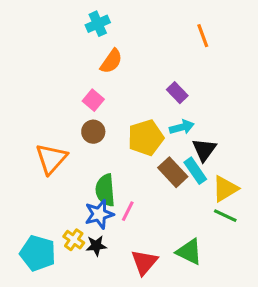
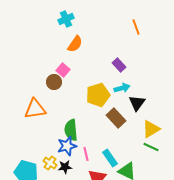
brown circle: (93, 132) -> (54, 82), moved
orange triangle: (51, 159) -> (35, 109), turned 40
cyan rectangle: (195, 171) -> (110, 158), moved
pink line: (128, 211) -> (86, 154), moved, turned -40

